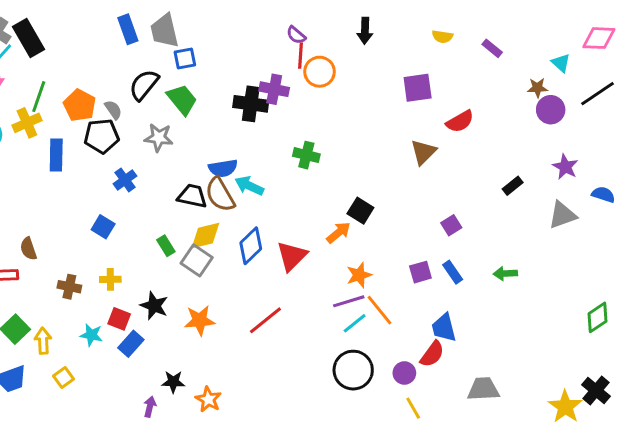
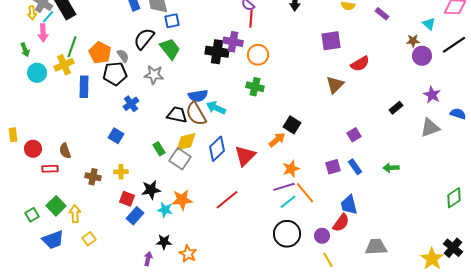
orange circle: (320, 72) -> (258, 55), moved
black star: (154, 306) -> (151, 190), turned -30
cyan star: (91, 335) -> (165, 210), moved

